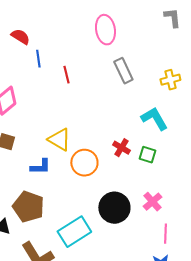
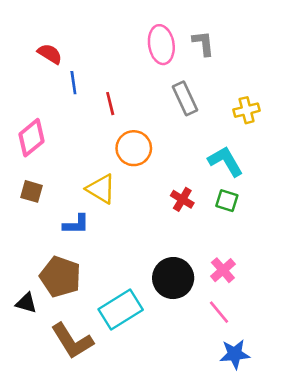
gray L-shape: (172, 18) -> (203, 43), moved
green square: (147, 155) -> (227, 201), moved
orange circle: (84, 163) -> (134, 148), moved
pink line: (165, 234) -> (219, 312), moved, turned -42

